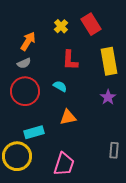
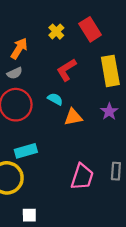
red L-shape: (70, 60) -> (66, 70), turned 55
orange triangle: (68, 117) -> (73, 117), moved
pink trapezoid: (64, 164) -> (82, 177), moved

